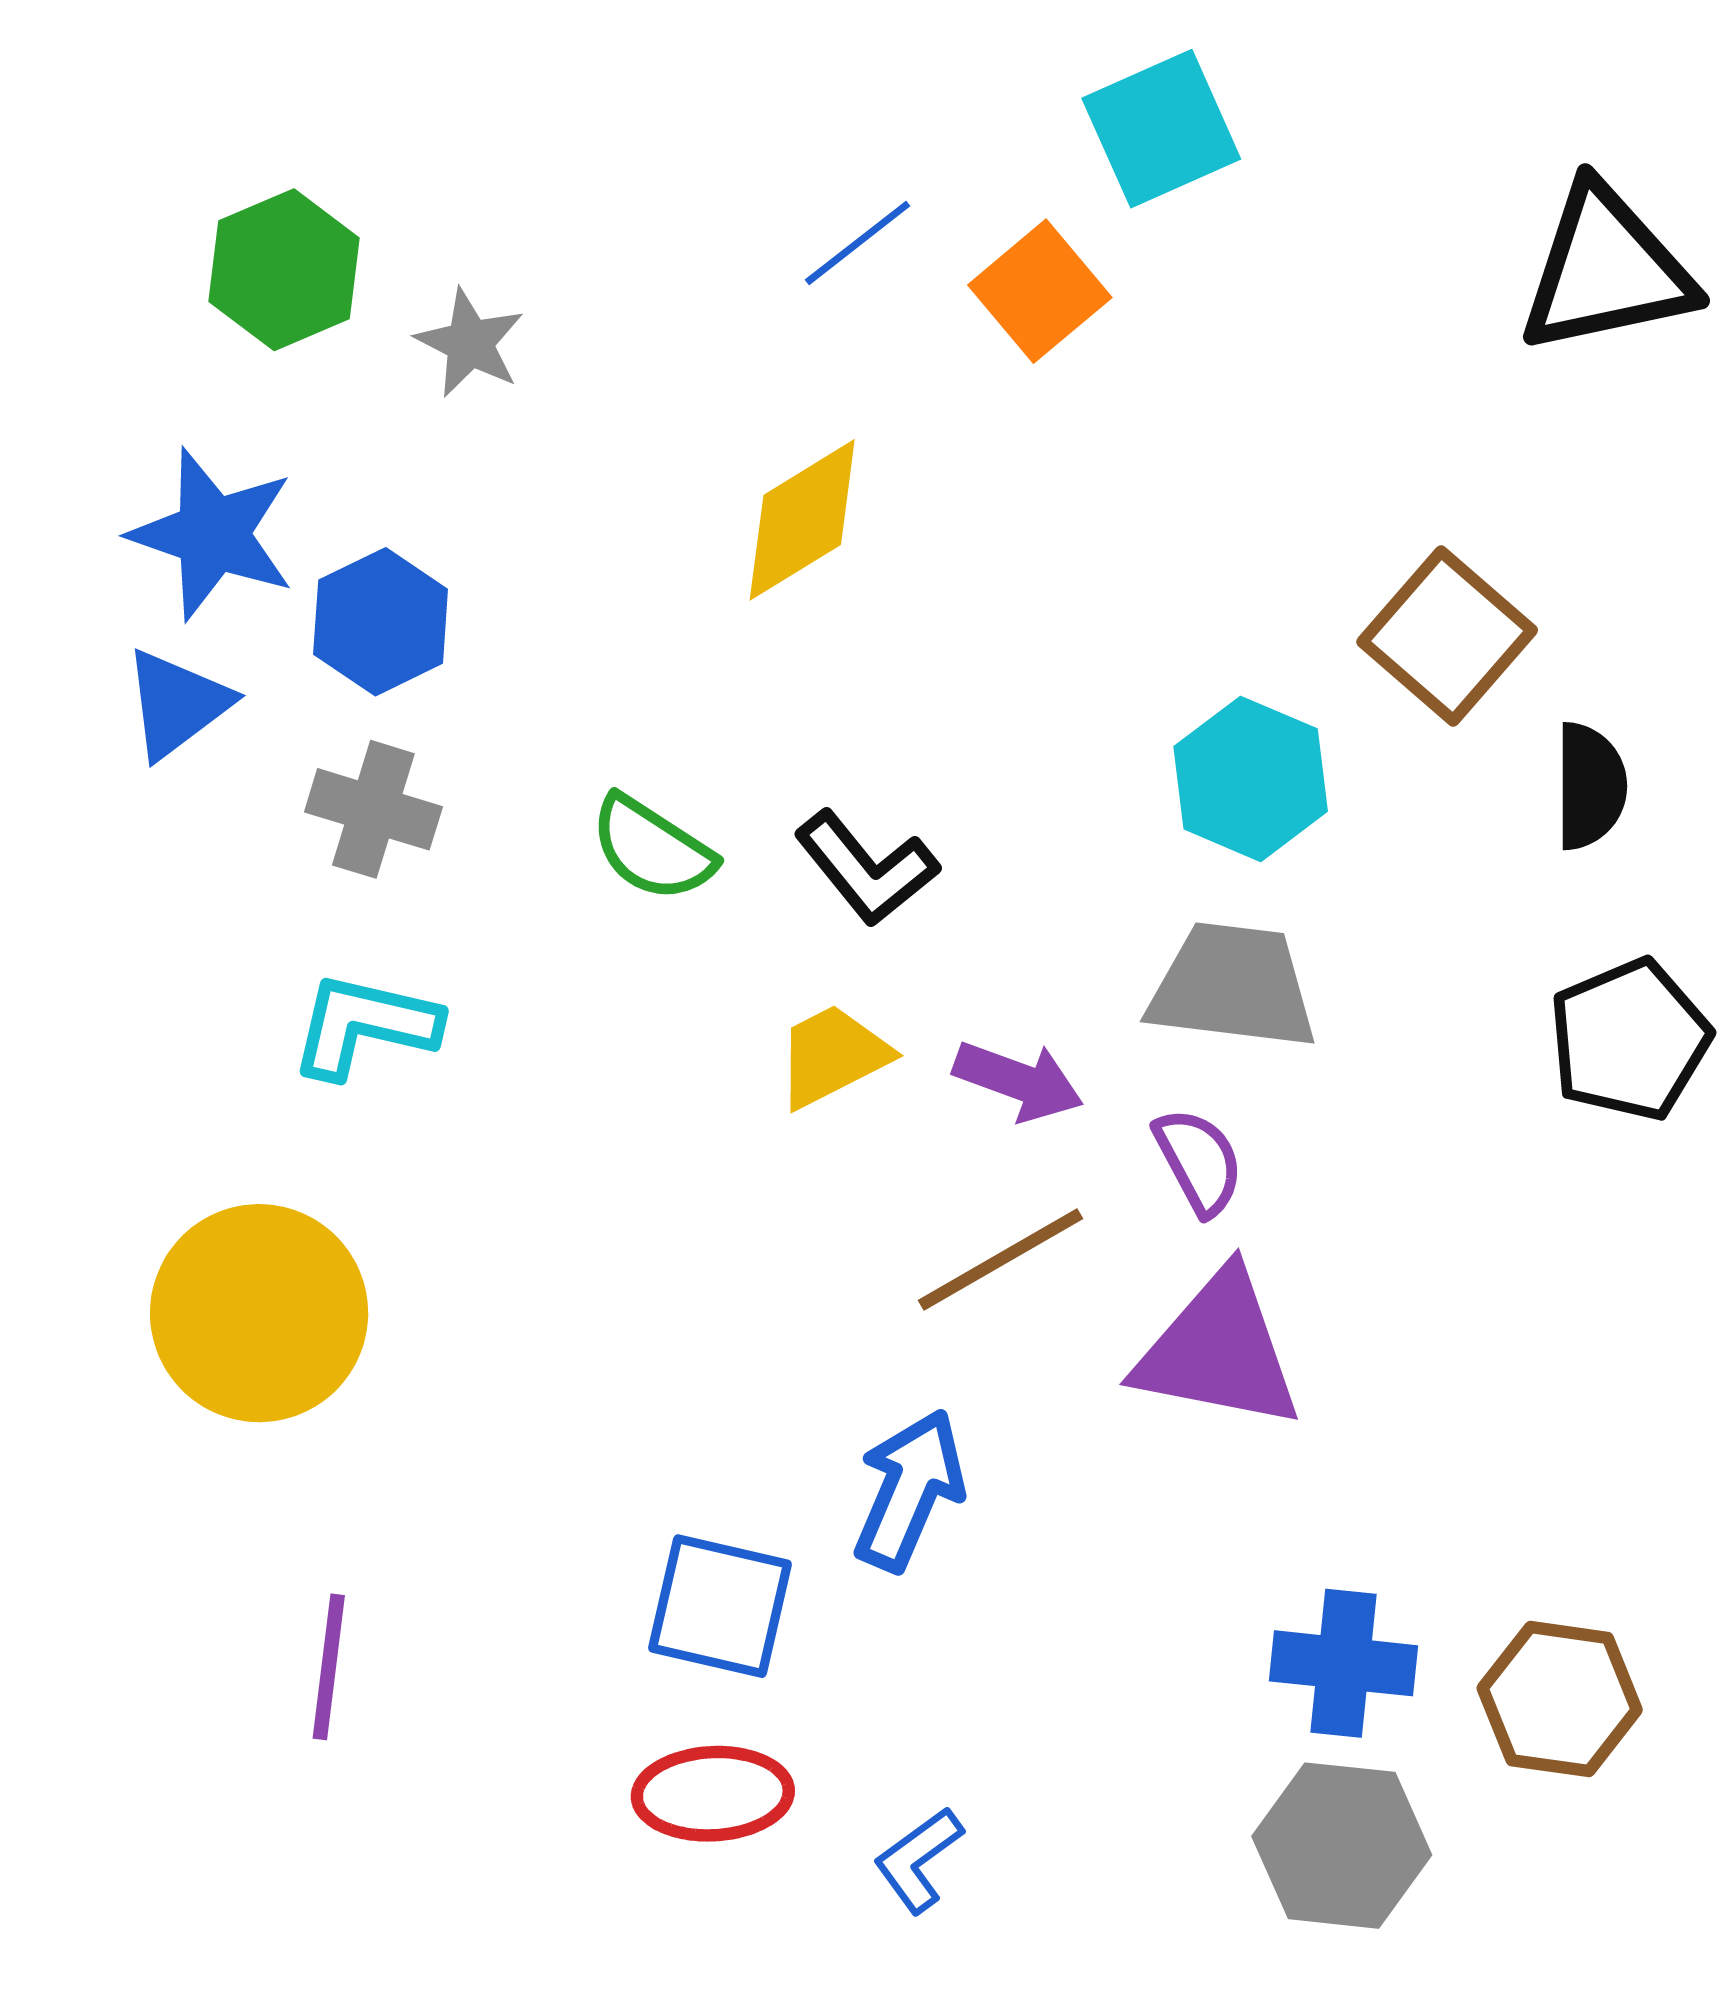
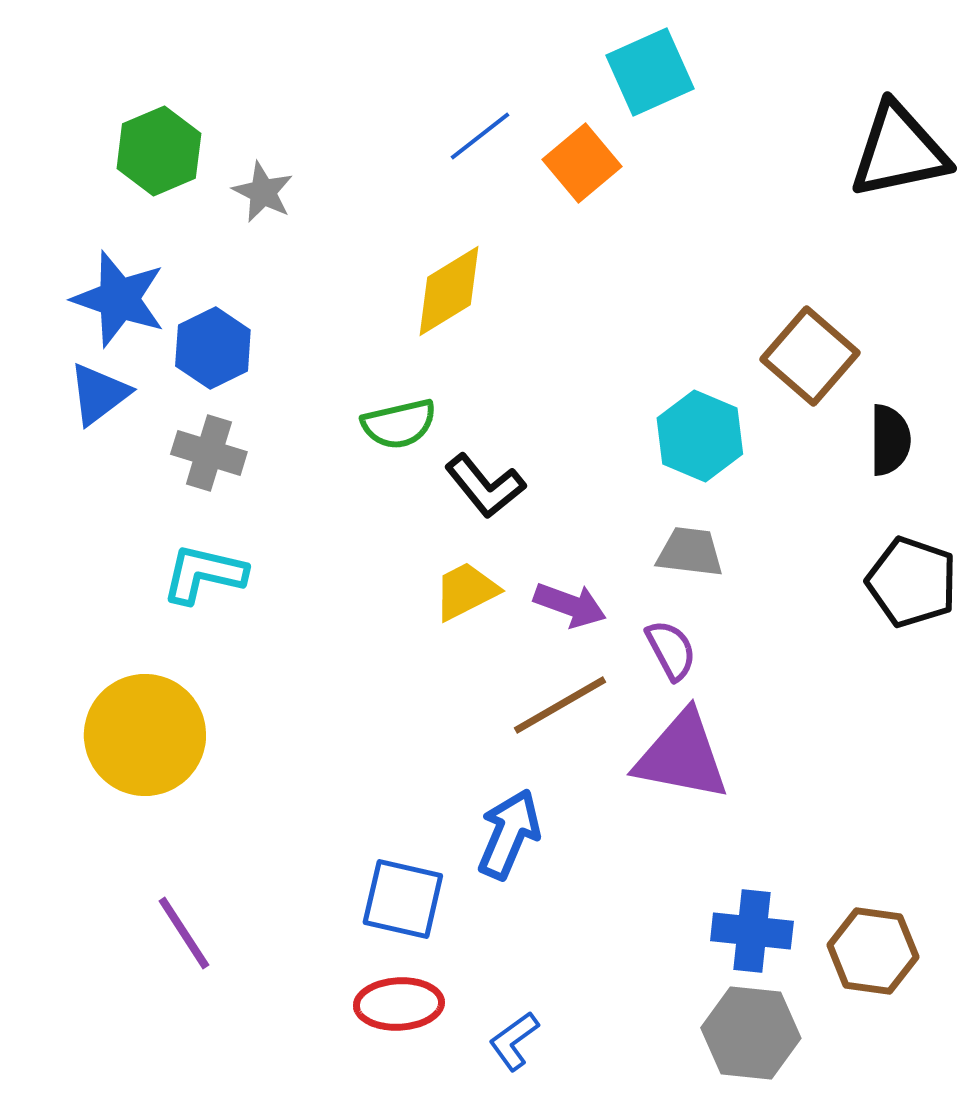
green semicircle: (652, 849) -> (399, 424), moved, turned -46
gray trapezoid: (1233, 986) -> (690, 552), size x0.7
black pentagon: (1629, 1040) -> (912, 582), turned -30
purple line: (329, 1667) -> (184, 933), turned -40

